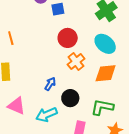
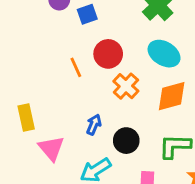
orange line: (11, 38) -> (76, 67), moved
pink triangle: (16, 106) -> (51, 148), moved, turned 36

